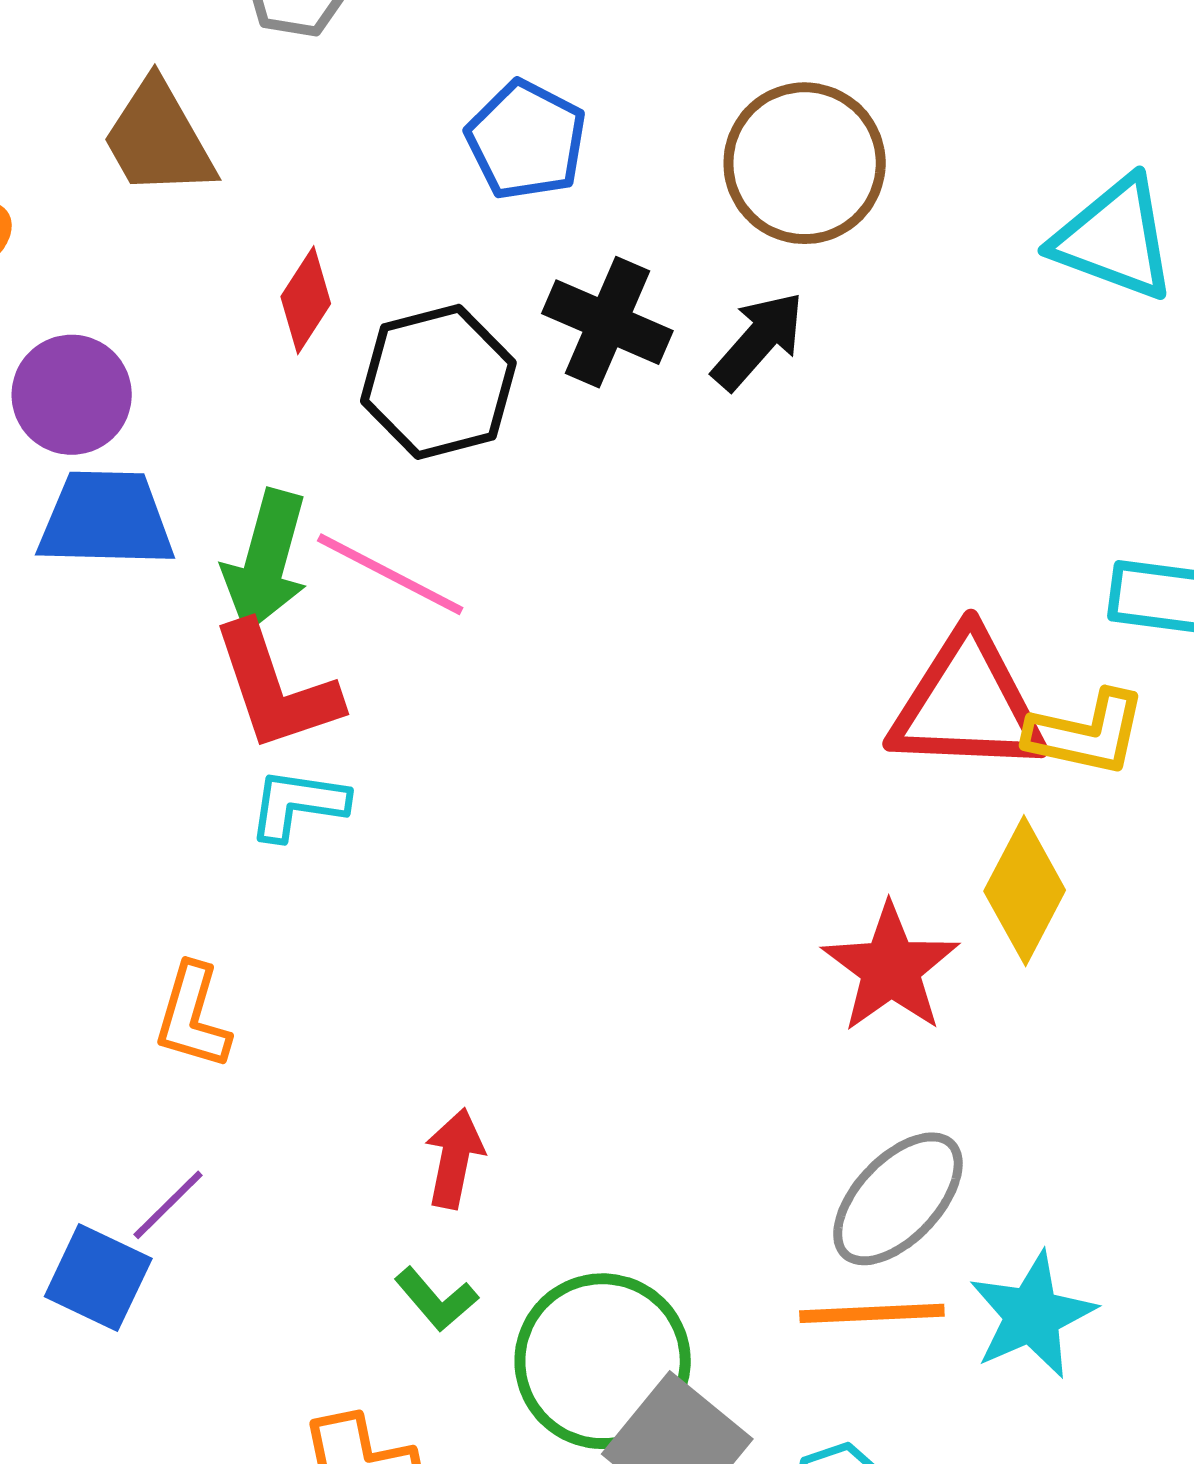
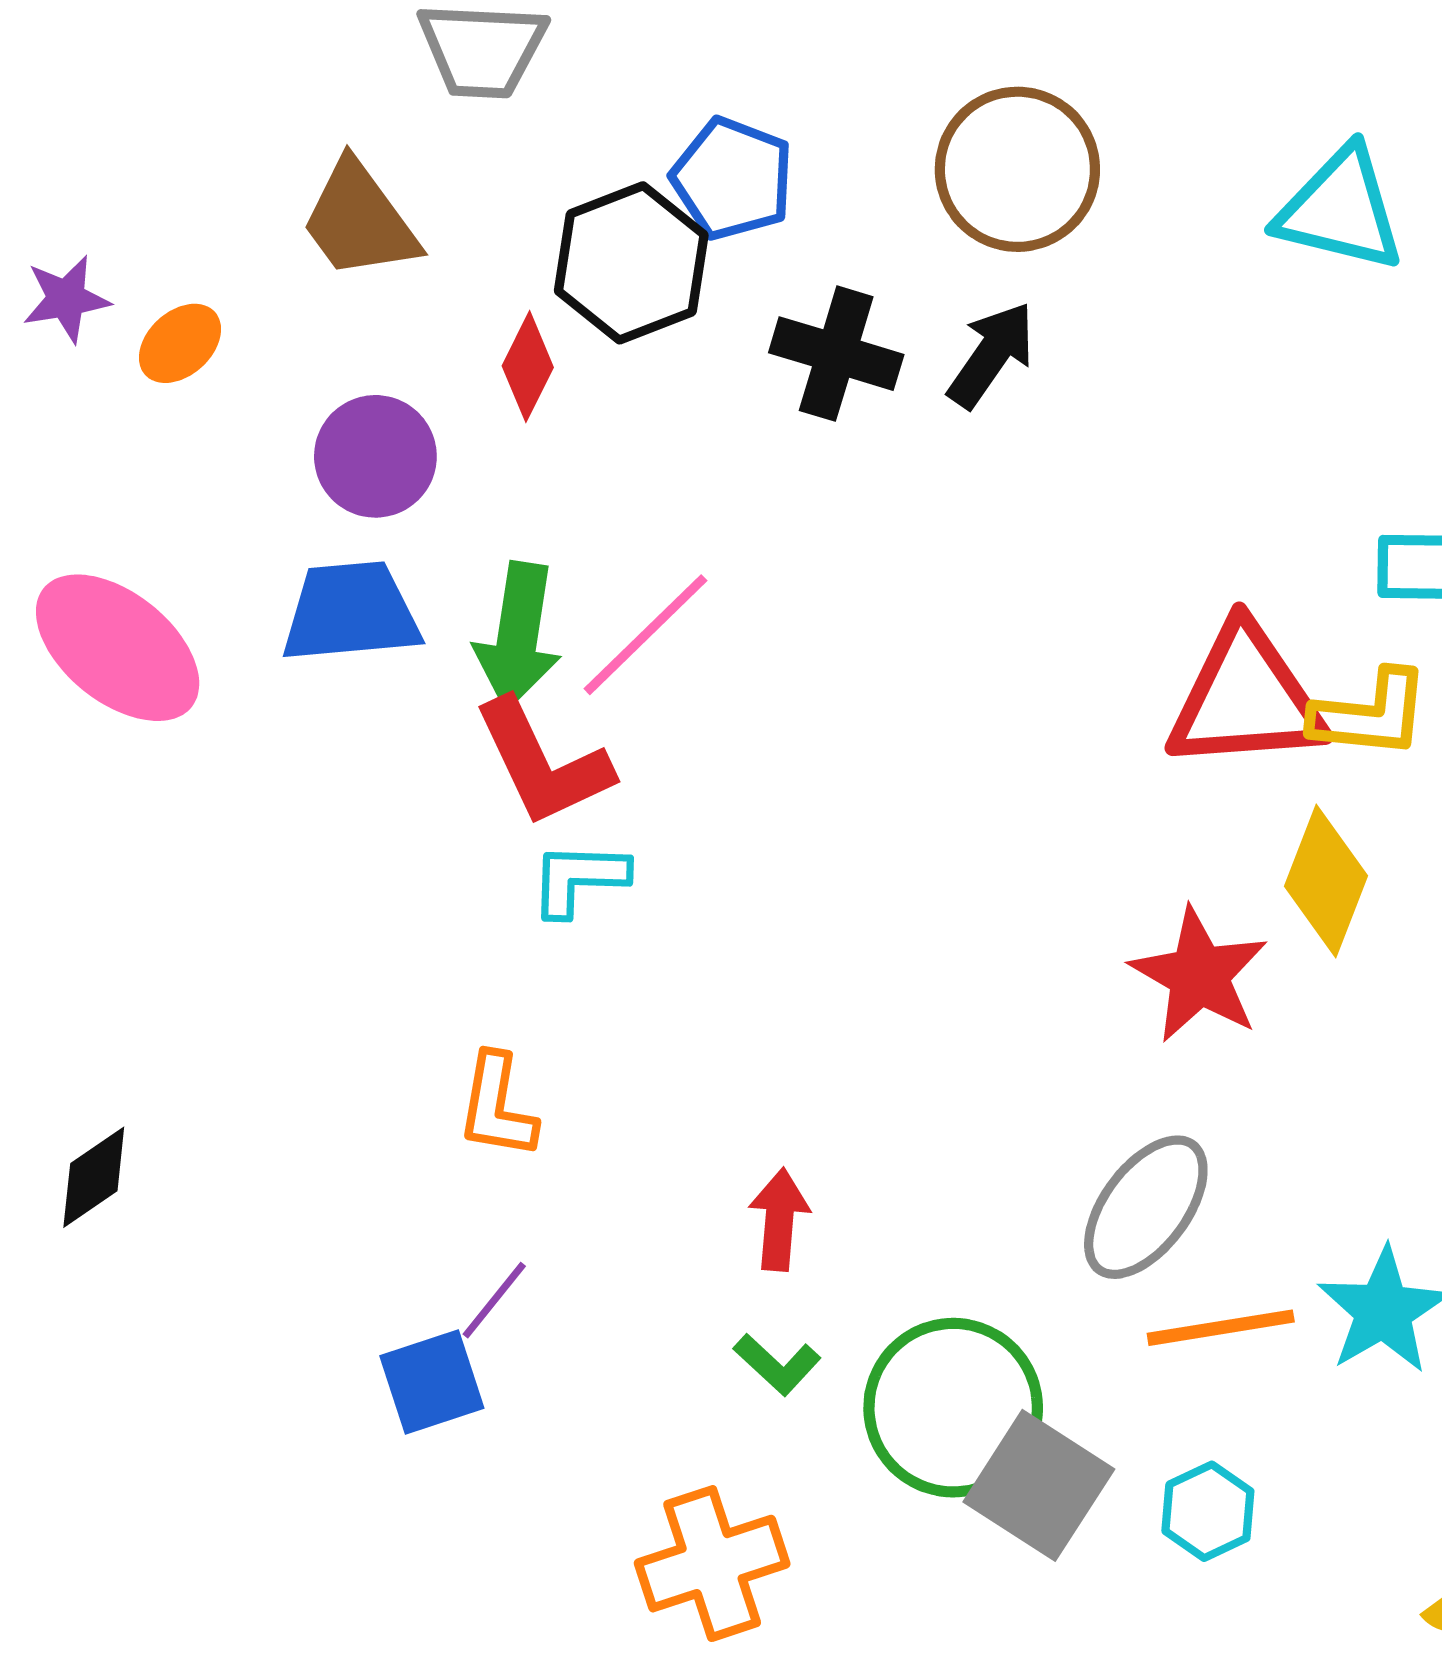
black hexagon: (438, 382) -> (631, 263), moved
purple circle: (72, 395) -> (375, 456), moved
pink line: (390, 574) -> (645, 635), turned -65
gray ellipse: (898, 1199) -> (1146, 1207), moved
blue square: (98, 1278) -> (432, 1382), turned -37

